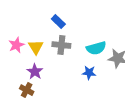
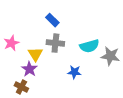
yellow triangle: (36, 47) -> (35, 54), moved
blue star: (89, 73) -> (74, 72), moved

